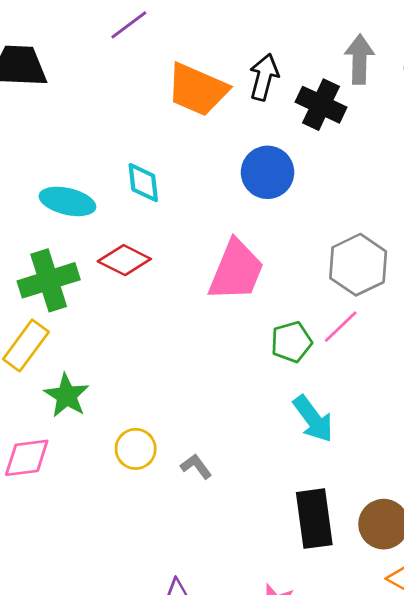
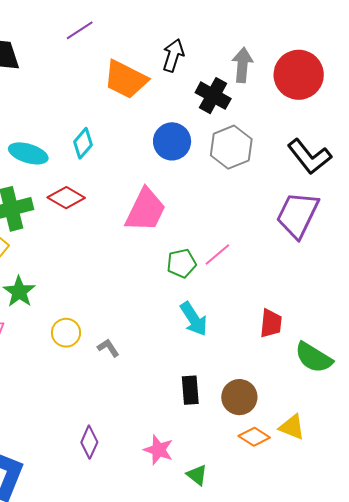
black arrow: (264, 77) -> (173, 55), moved
cyan diamond: (143, 183) -> (83, 143), turned 44
gray hexagon: (358, 265) -> (231, 147), moved
black rectangle: (314, 519) -> (190, 390), size x0.7

